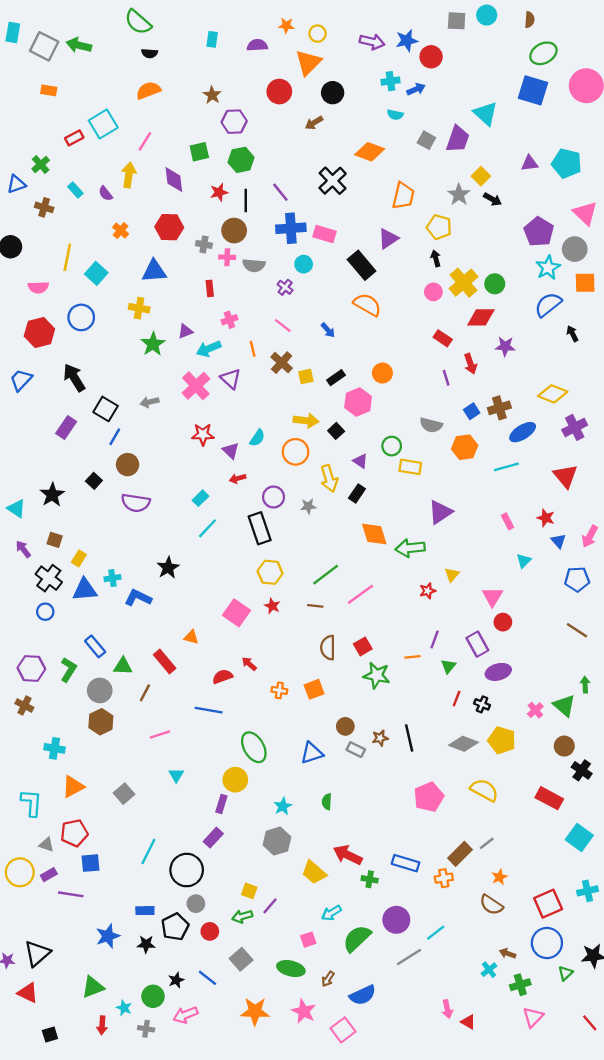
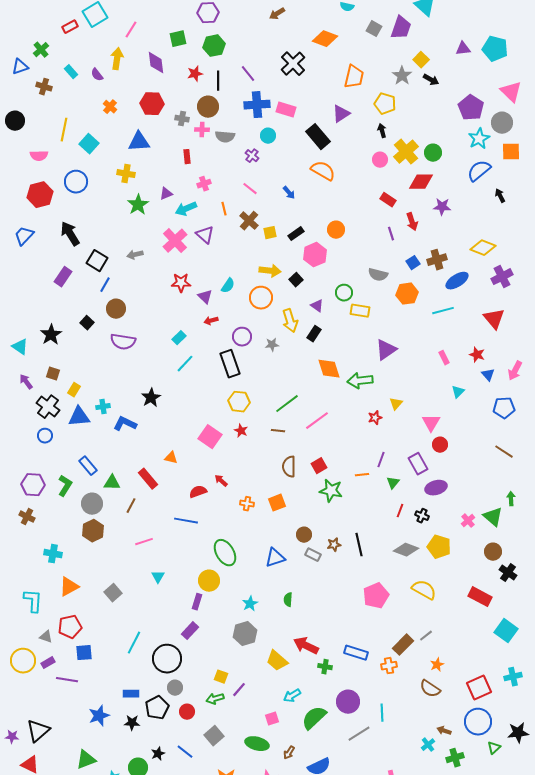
cyan line: (436, 933) -> (382, 713), turned -54

